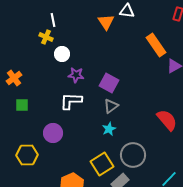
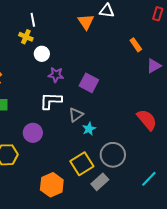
orange rectangle: (156, 45) -> (136, 45), size x0.6
gray triangle: (111, 106) -> (76, 115), moved

